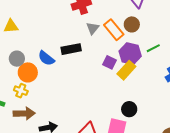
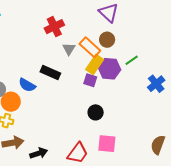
black rectangle: (71, 49) -> (50, 72), turned 42
yellow rectangle: (126, 70) -> (95, 64), moved
black circle: (129, 109) -> (96, 112), moved

